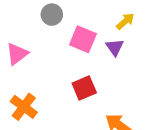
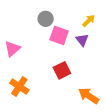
gray circle: (52, 15) -> (46, 19), moved

